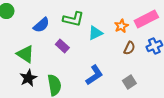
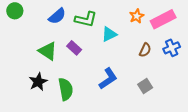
blue semicircle: (41, 25) -> (57, 16), moved
orange star: (121, 26) -> (137, 16), moved
green triangle: (25, 54) -> (48, 51), moved

